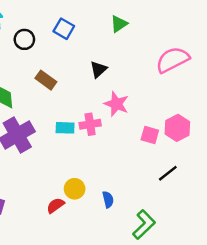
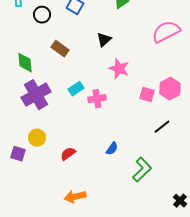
pink cross: (90, 124) -> (97, 99), moved
cyan rectangle: (65, 128) -> (76, 89), turned -35
yellow circle: (75, 189) -> (37, 138), moved
blue semicircle: (108, 200) -> (112, 149), turned 48

